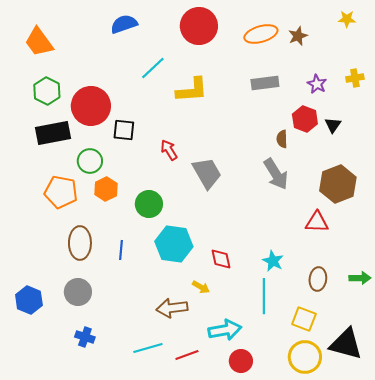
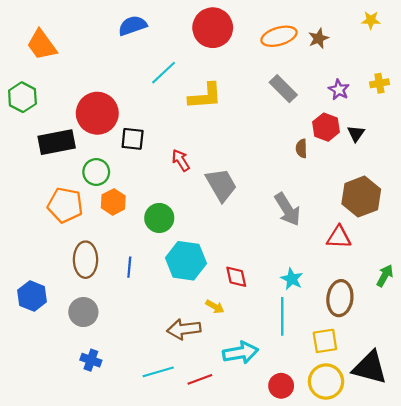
gray rectangle: (265, 83) -> (283, 89), turned 52
green hexagon: (47, 91) -> (22, 97), moved
gray arrow: (276, 174) -> (288, 209), moved
green arrow: (360, 278) -> (385, 276), moved, turned -60
brown ellipse: (318, 279) -> (340, 298), size x1.4
blue hexagon: (29, 300) -> (32, 296), moved
yellow square: (304, 319) -> (325, 341), turned -30
red circle: (241, 361) -> (281, 386), moved

